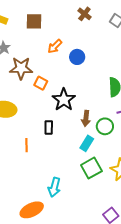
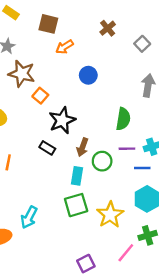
orange arrow: (55, 46) -> (65, 47), moved
black rectangle: (49, 128) -> (47, 148), moved, turned -72
cyan rectangle: (87, 143) -> (77, 176), turned -35

